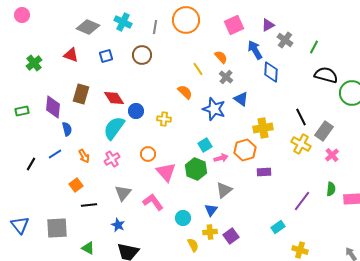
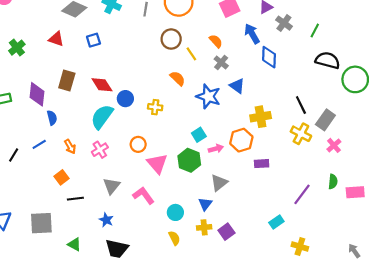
brown circle: (142, 55) -> (171, 39), moved
yellow semicircle: (193, 245) -> (174, 238), moved

